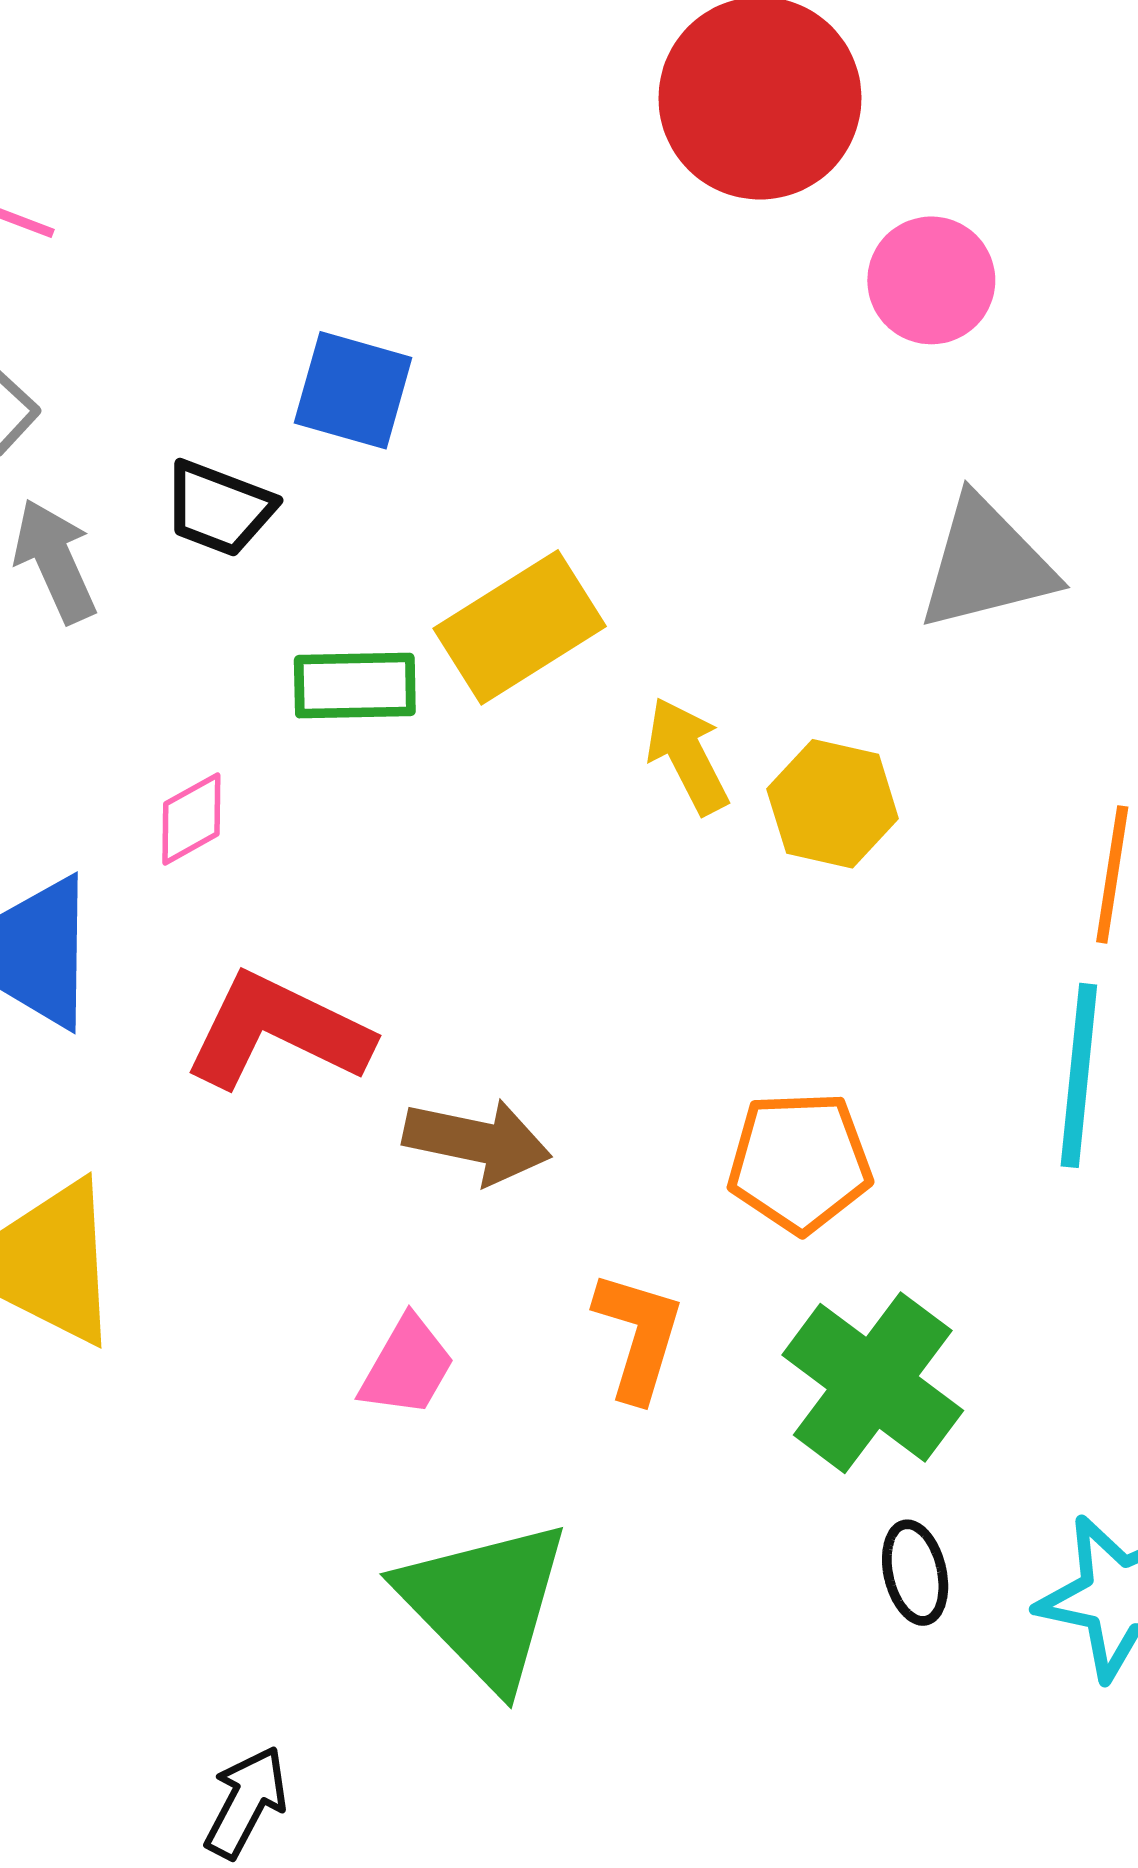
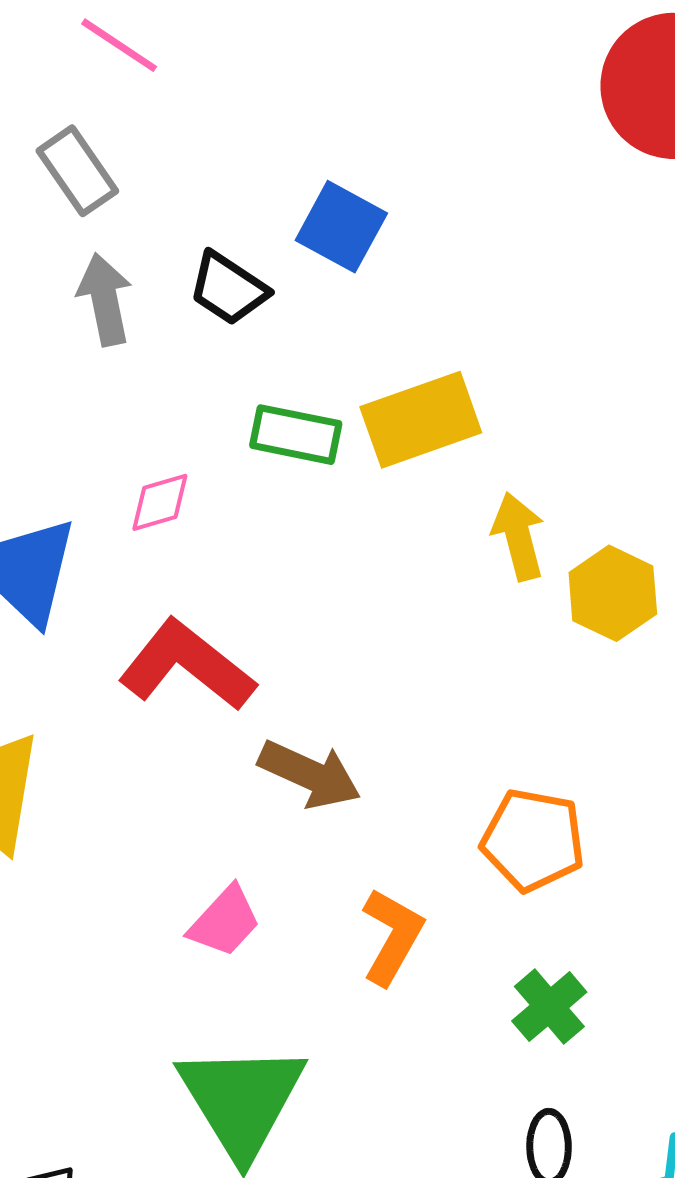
green cross: (873, 1383) -> (549, 1007), size x0.6

